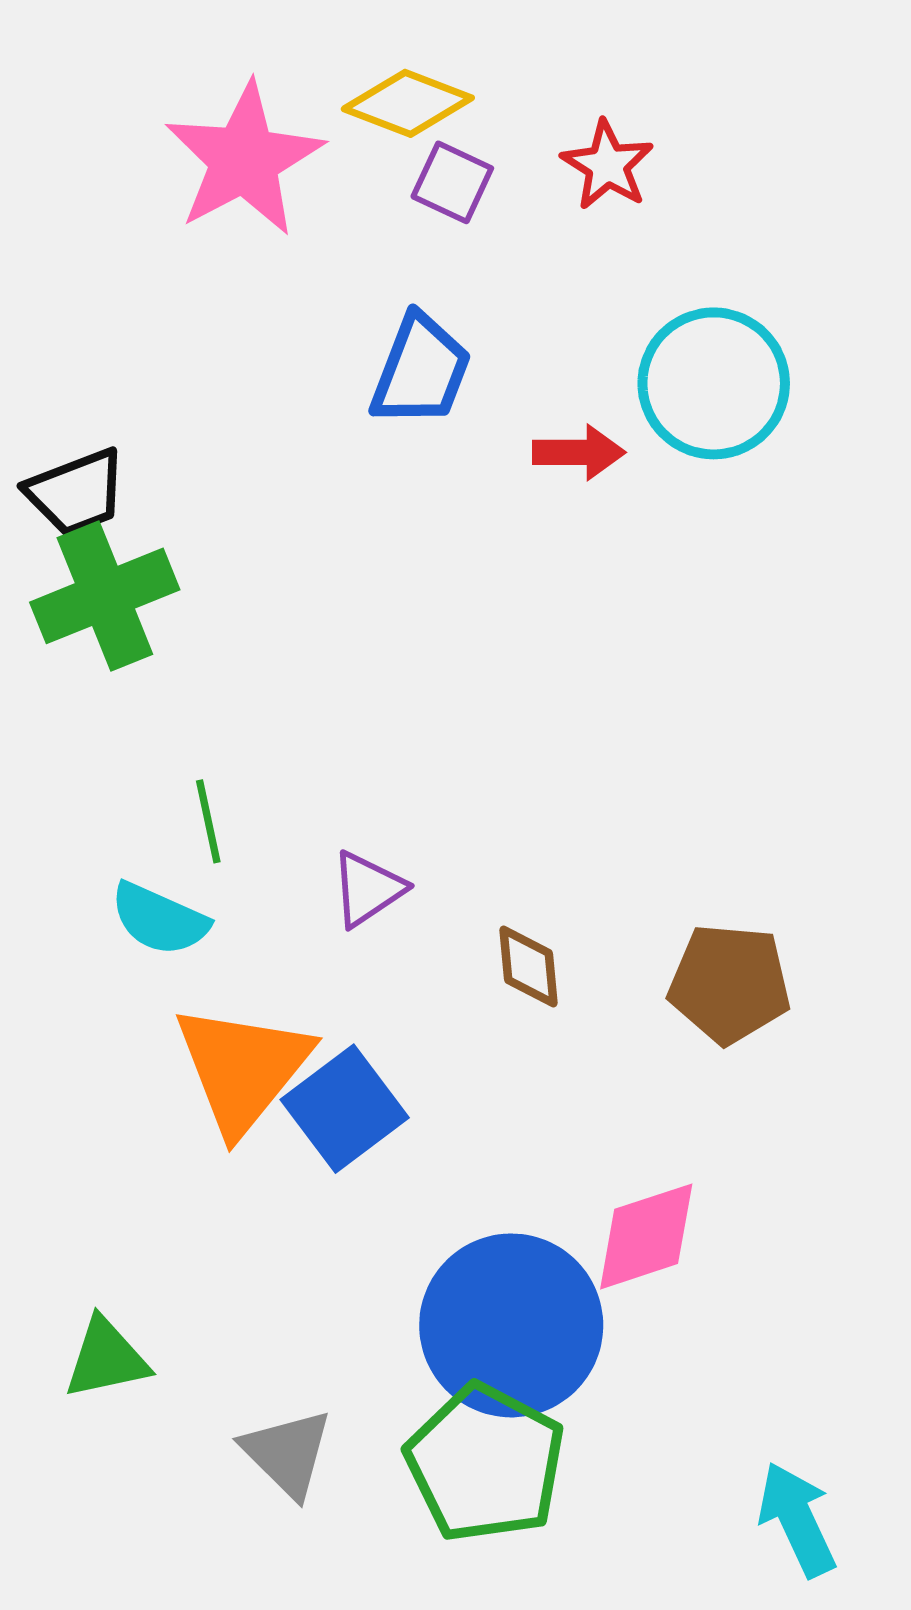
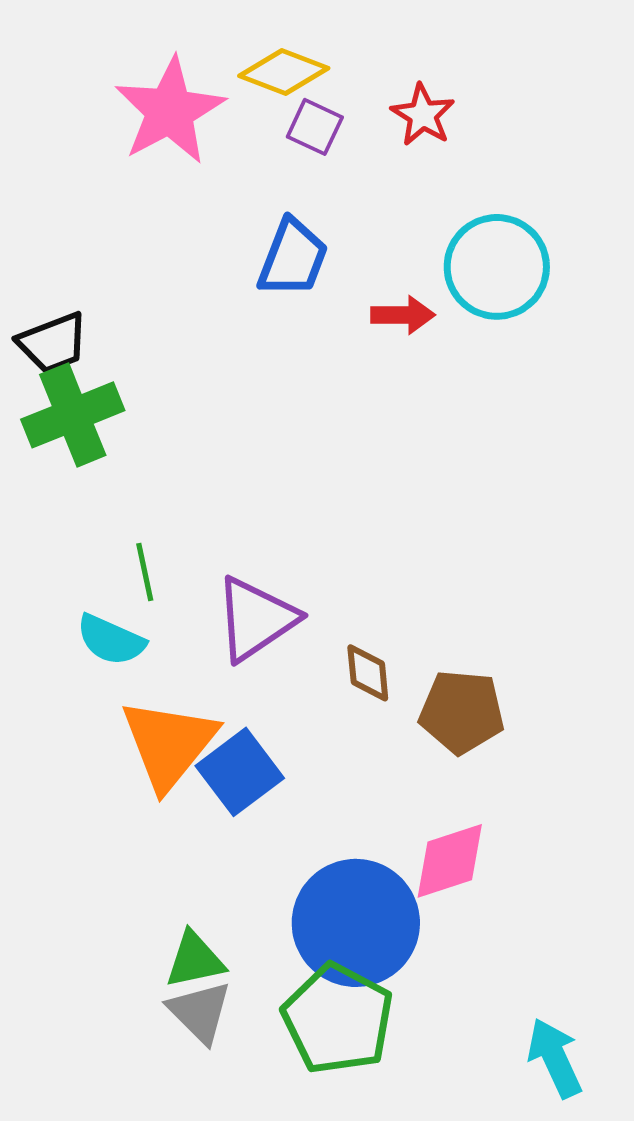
purple triangle: (368, 889) -> (256, 619), size x1.6
brown pentagon: (729, 984) -> (462, 712), moved
green triangle: (106, 1358) -> (195, 960), moved

